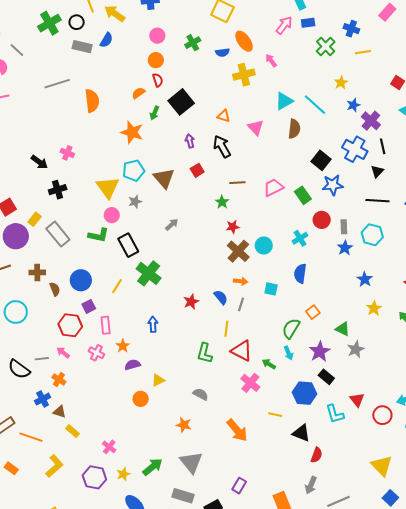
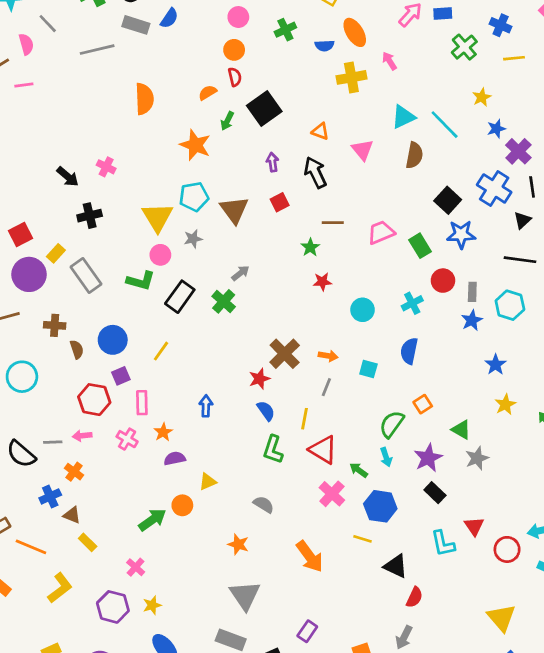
gray line: (57, 84) -> (97, 50), moved
black rectangle: (128, 245) -> (180, 297), turned 60
brown cross: (238, 251) -> (285, 354), moved
green cross: (149, 273) -> (224, 301), moved, size x0.7
blue semicircle: (221, 297) -> (266, 411), moved
pink arrow: (63, 353) -> (82, 436), turned -48
blue hexagon: (304, 393) -> (380, 506), moved
green arrow: (153, 467) -> (152, 520), moved

